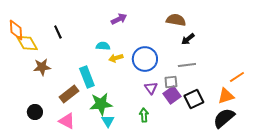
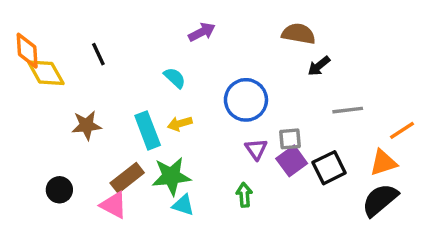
cyan semicircle: (103, 46) -> (175, 78), turned 40
yellow arrow: (116, 58) -> (180, 124), moved
gray line: (187, 65) -> (348, 110), moved
brown star: (42, 67) -> (87, 125), moved
brown rectangle: (69, 94) -> (127, 178), moved
cyan triangle: (108, 121) -> (183, 205), turned -40

